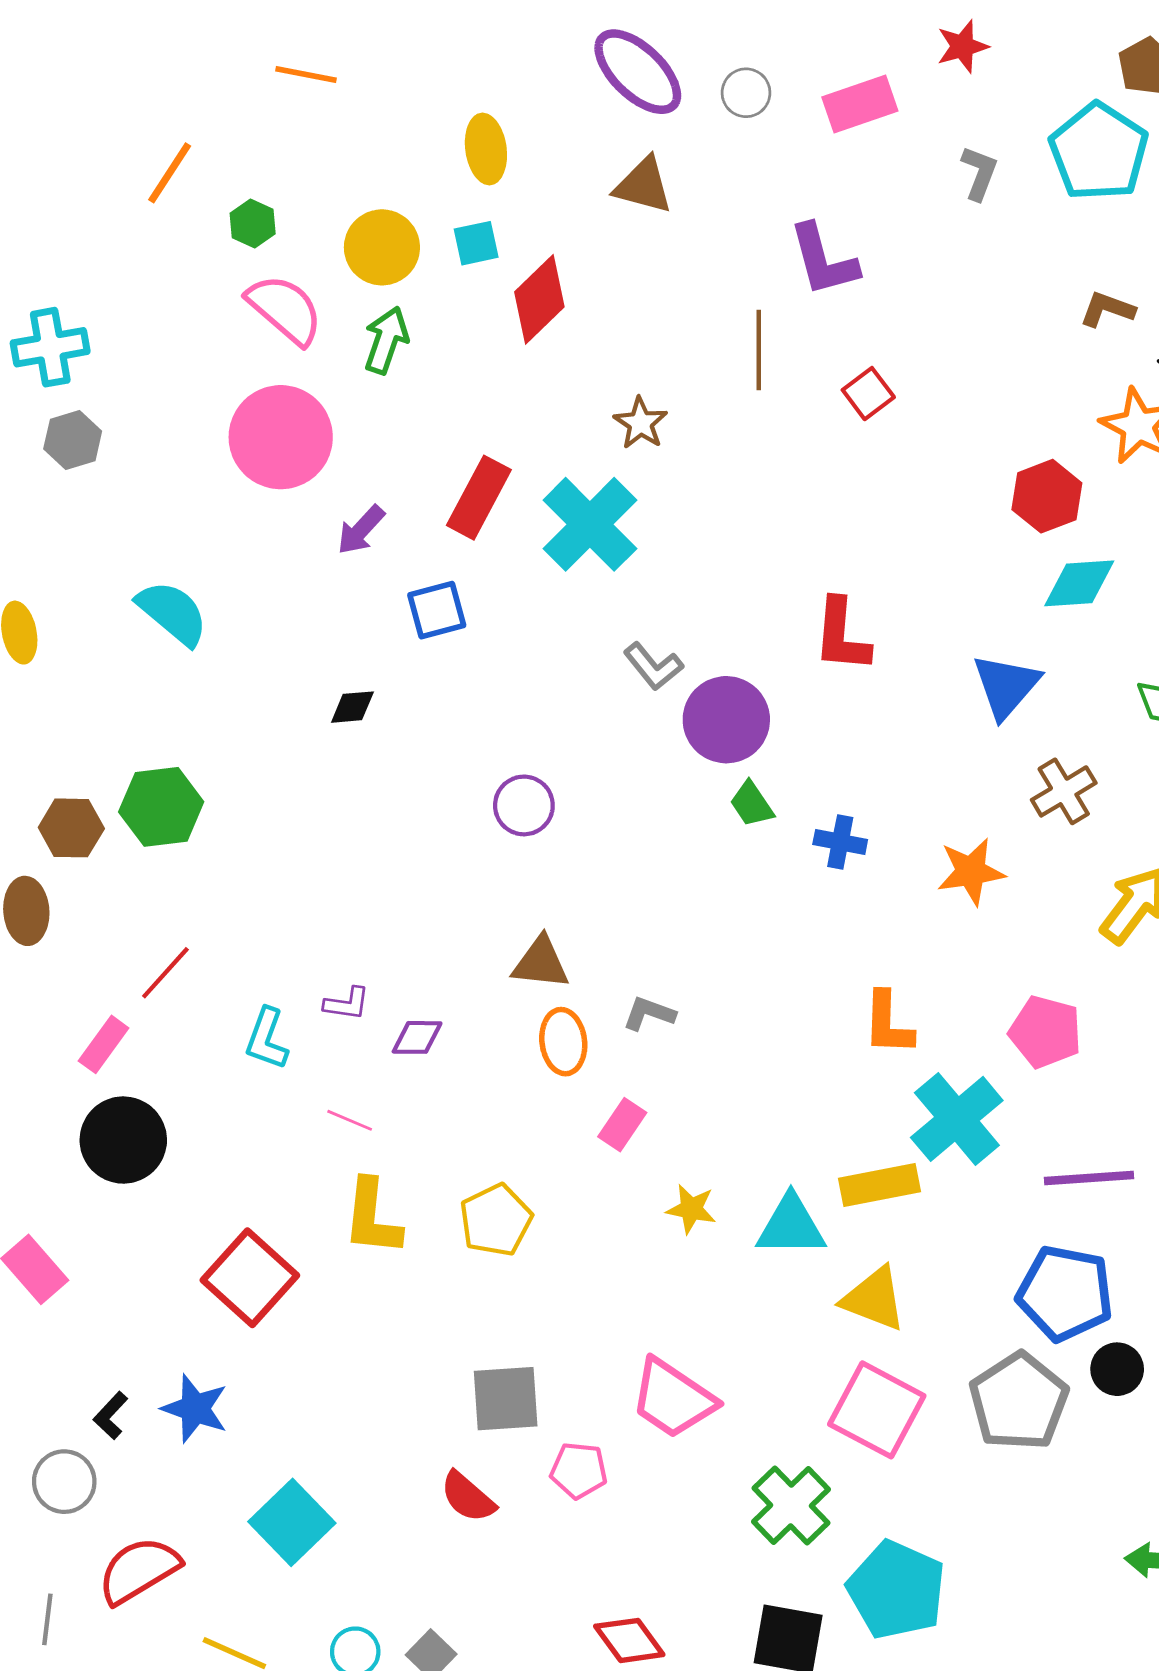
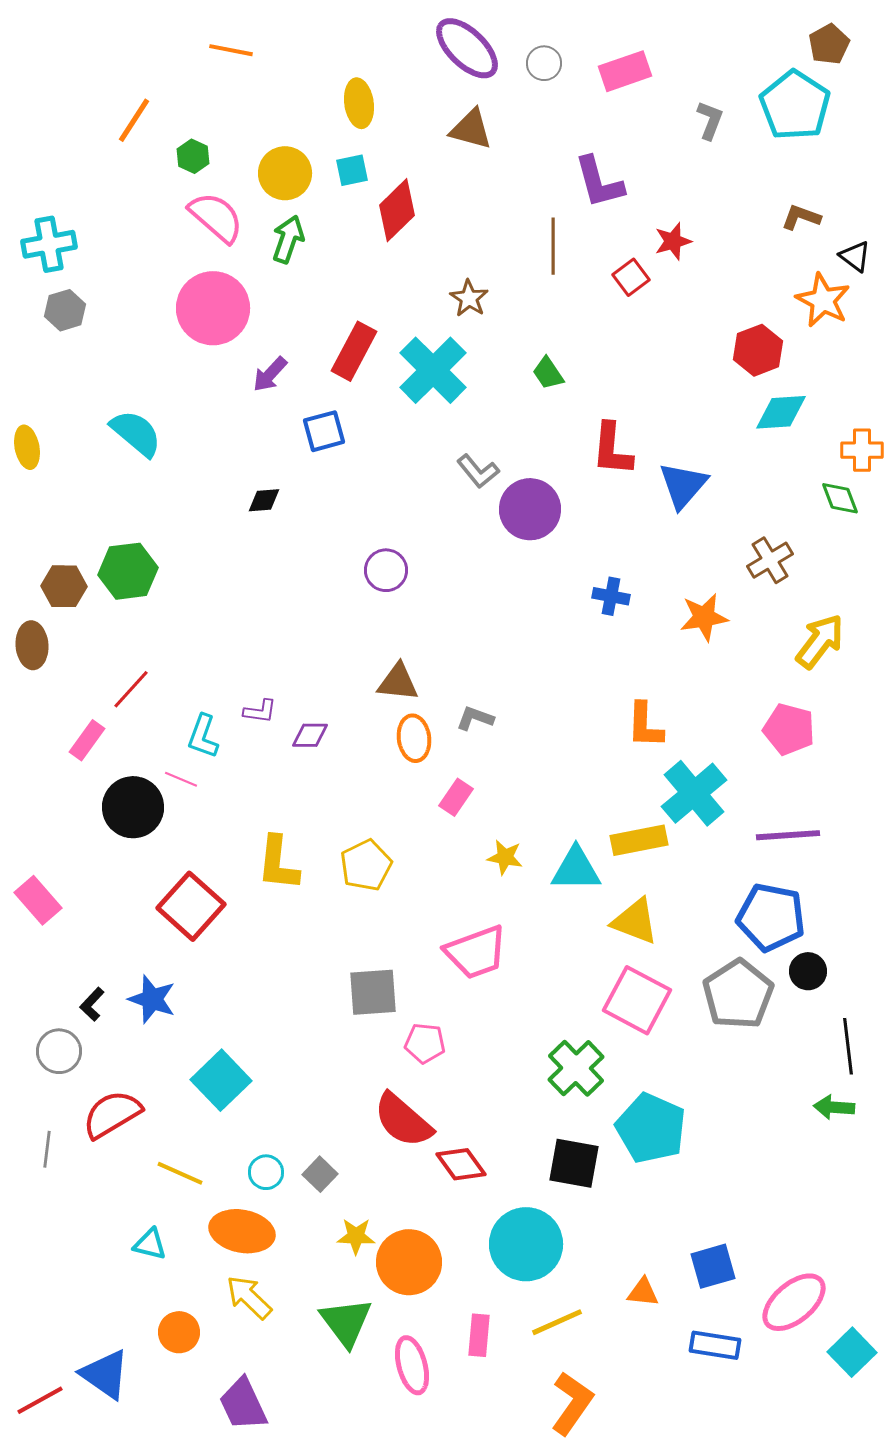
red star: (962, 46) -> (673, 241), moved
blue triangle: (1006, 686) -> (683, 485), moved
green trapezoid: (752, 804) -> (548, 373), moved
pink pentagon: (1045, 1032) -> (789, 729), moved
pink line: (350, 1120) -> (181, 779), moved
black circle: (123, 1140) -> (133, 807), moved
pink trapezoid: (673, 1399) -> (476, 952), moved, turned -54
red semicircle: (468, 1497) -> (403, 1120), moved, size x1.5

